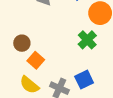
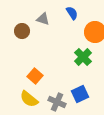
brown circle: (22, 43) -> (22, 31), moved

